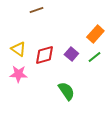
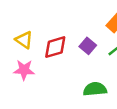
green semicircle: (66, 91) -> (95, 89), moved, turned -60

